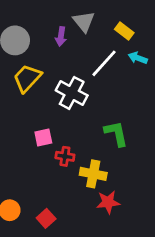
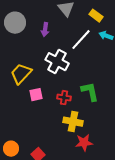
purple arrow: (61, 36) -> (45, 30), moved
yellow trapezoid: (27, 78) -> (21, 74), moved
red cross: (65, 156) -> (64, 98), moved

